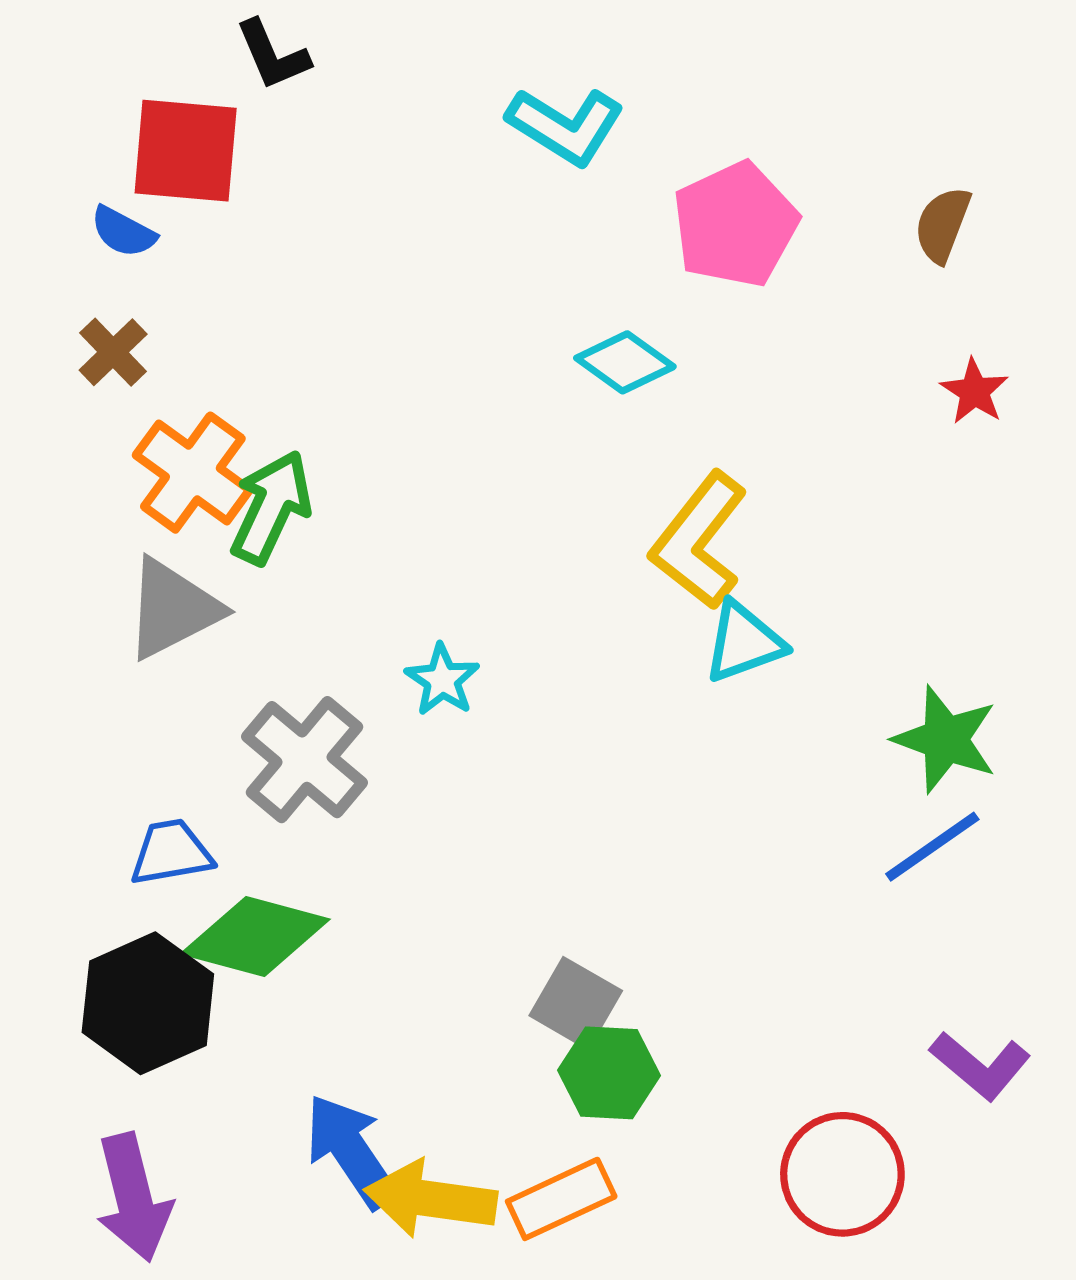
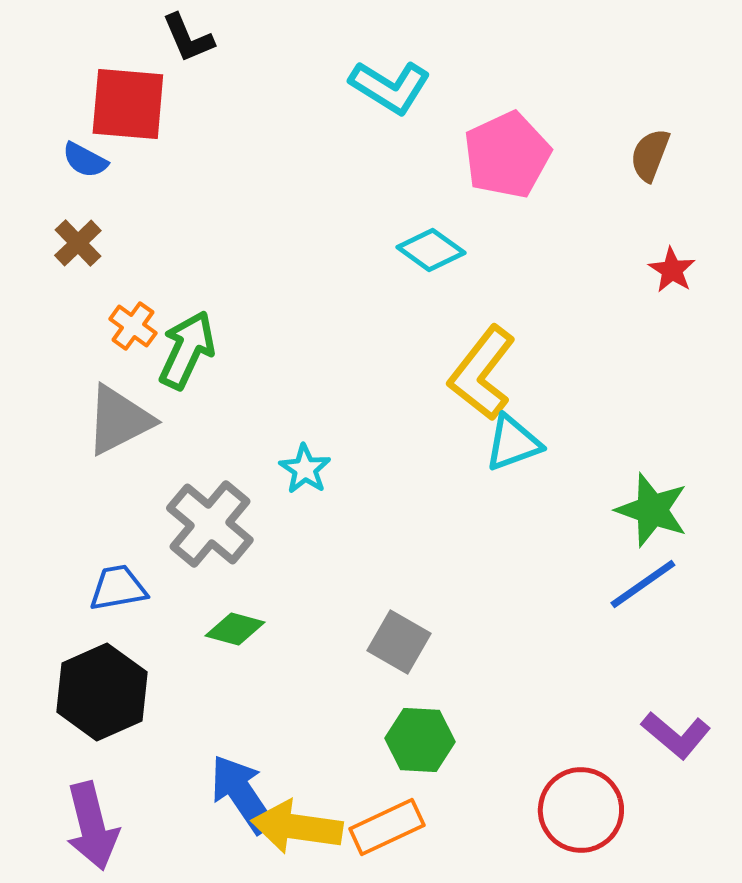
orange cross: (193, 473) -> (133, 326), size x0.6
green diamond: (255, 937) -> (235, 629), moved, size x0.6
gray square: (576, 1003) -> (399, 642), moved

